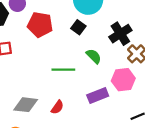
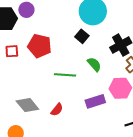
red pentagon: (40, 25) -> (40, 46), moved
gray diamond: (26, 105) -> (27, 105), turned 40

